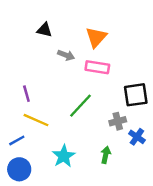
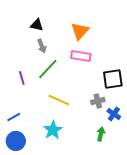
gray arrow: (66, 55) -> (42, 46), moved, turned 48
green line: (80, 106) -> (48, 69), moved
yellow line: (36, 120) -> (59, 100), moved
green arrow: (106, 155) -> (101, 134), moved

